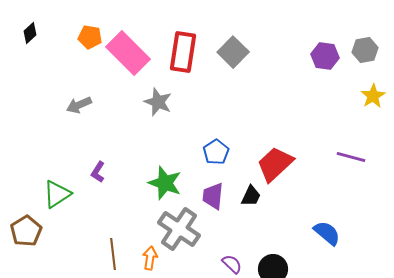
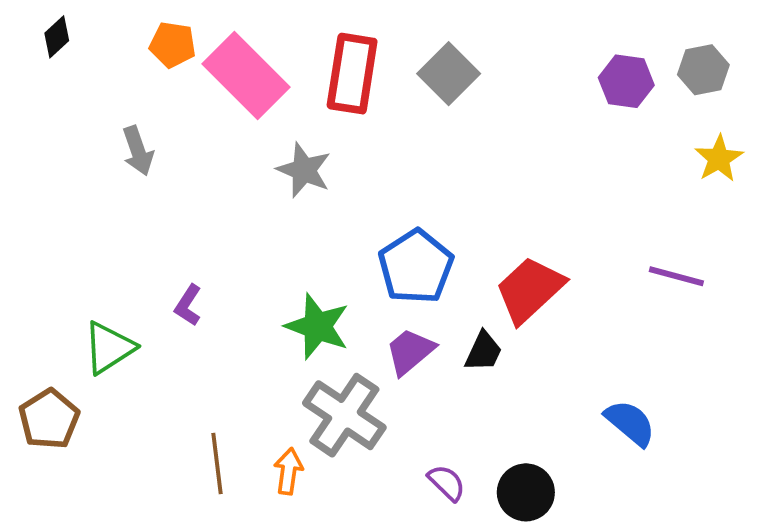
gray arrow: (79, 105) -> (138, 151), moved, turned -85
blue pentagon: (216, 152) -> (416, 267), size x1.5
purple trapezoid: (213, 196) -> (410, 352), turned 44

